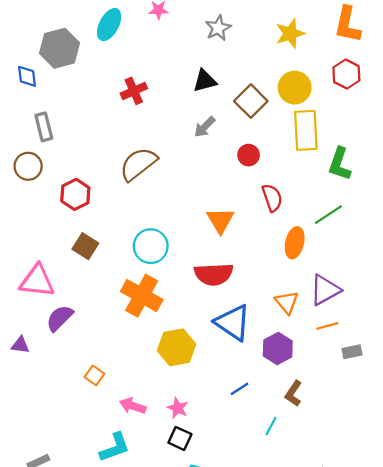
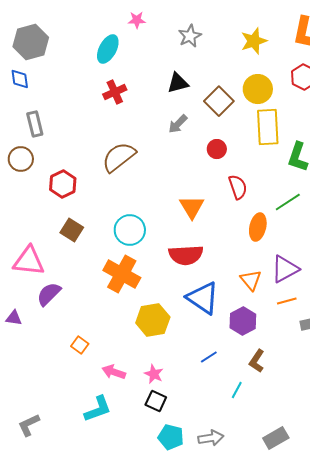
cyan ellipse: (109, 25) -> (108, 49), moved
gray hexagon: (60, 48) -> (31, 42), moved

